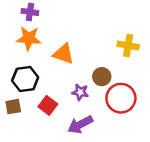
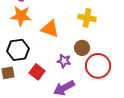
yellow cross: (128, 45) -> (87, 18), moved

